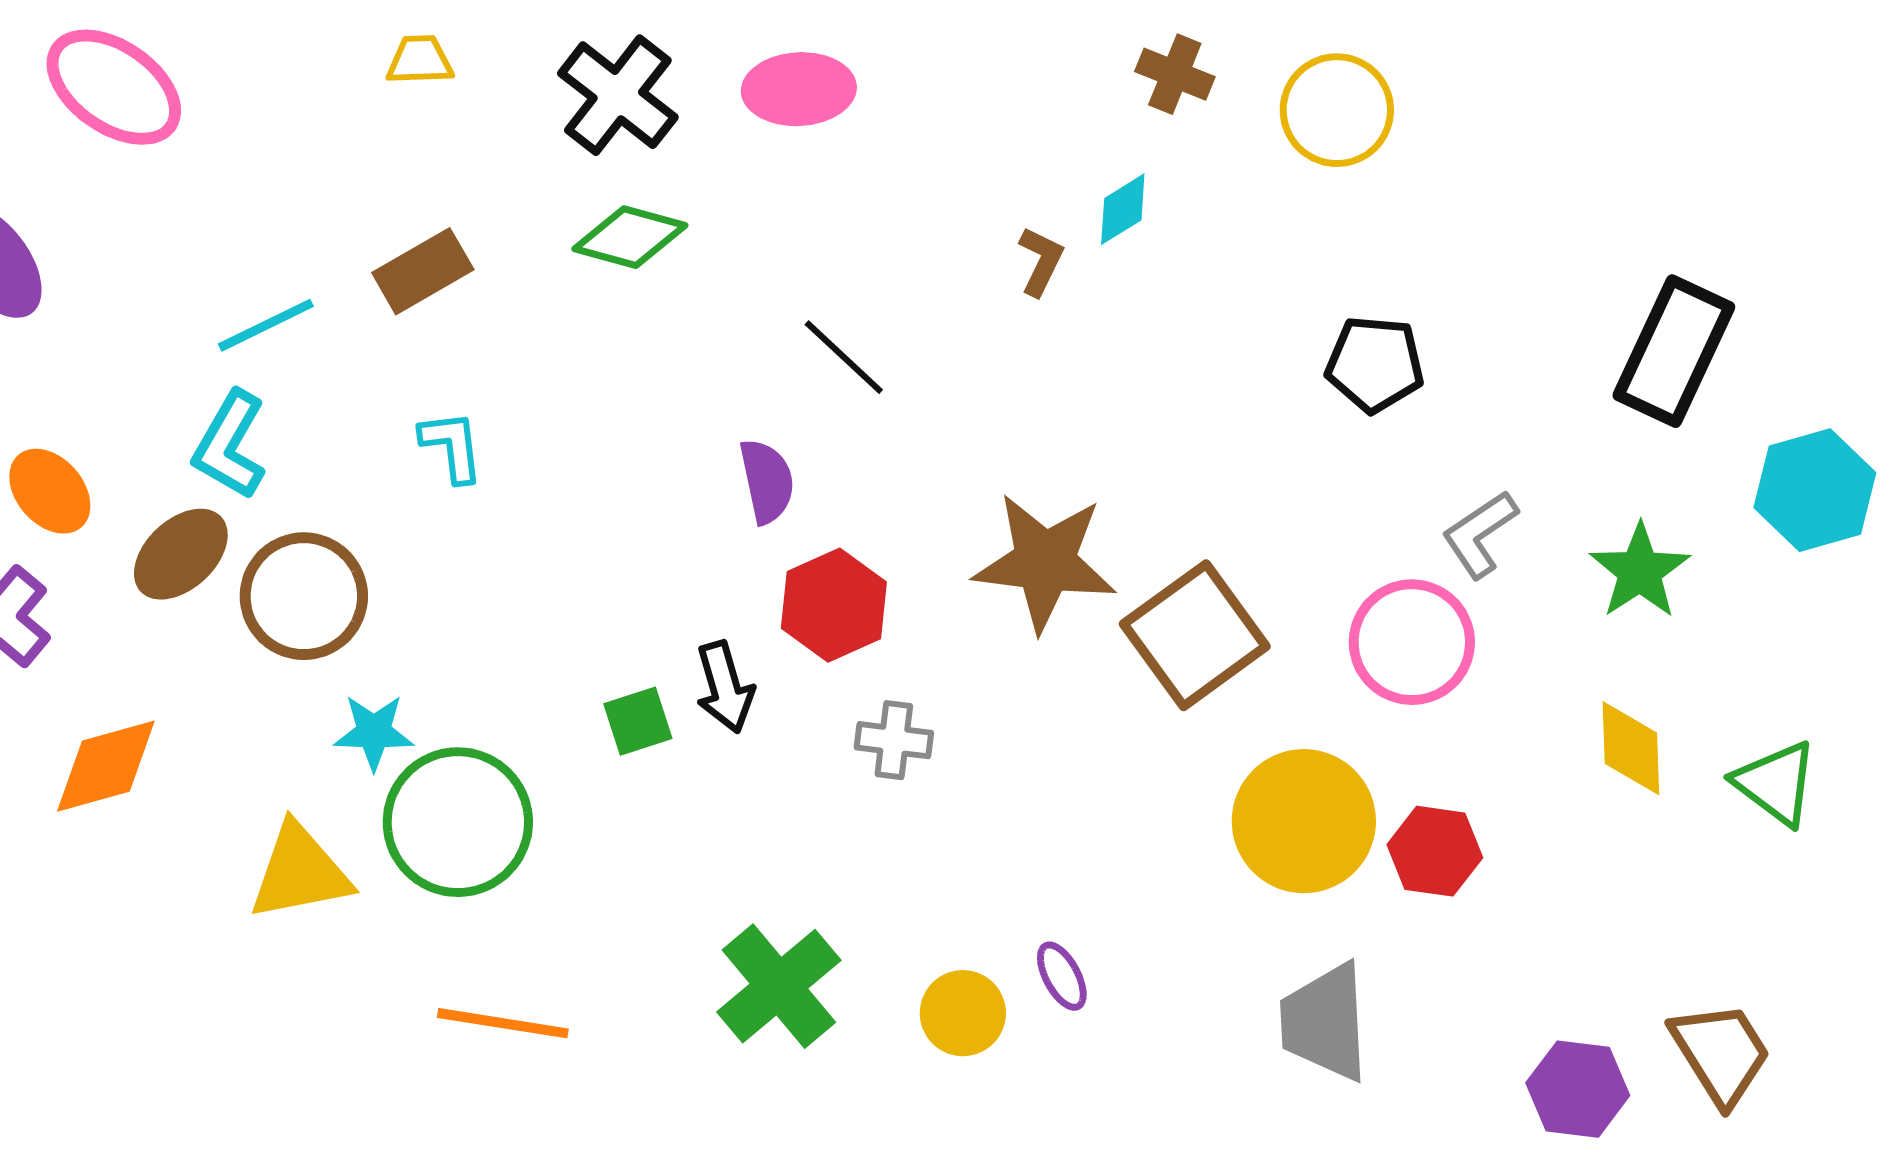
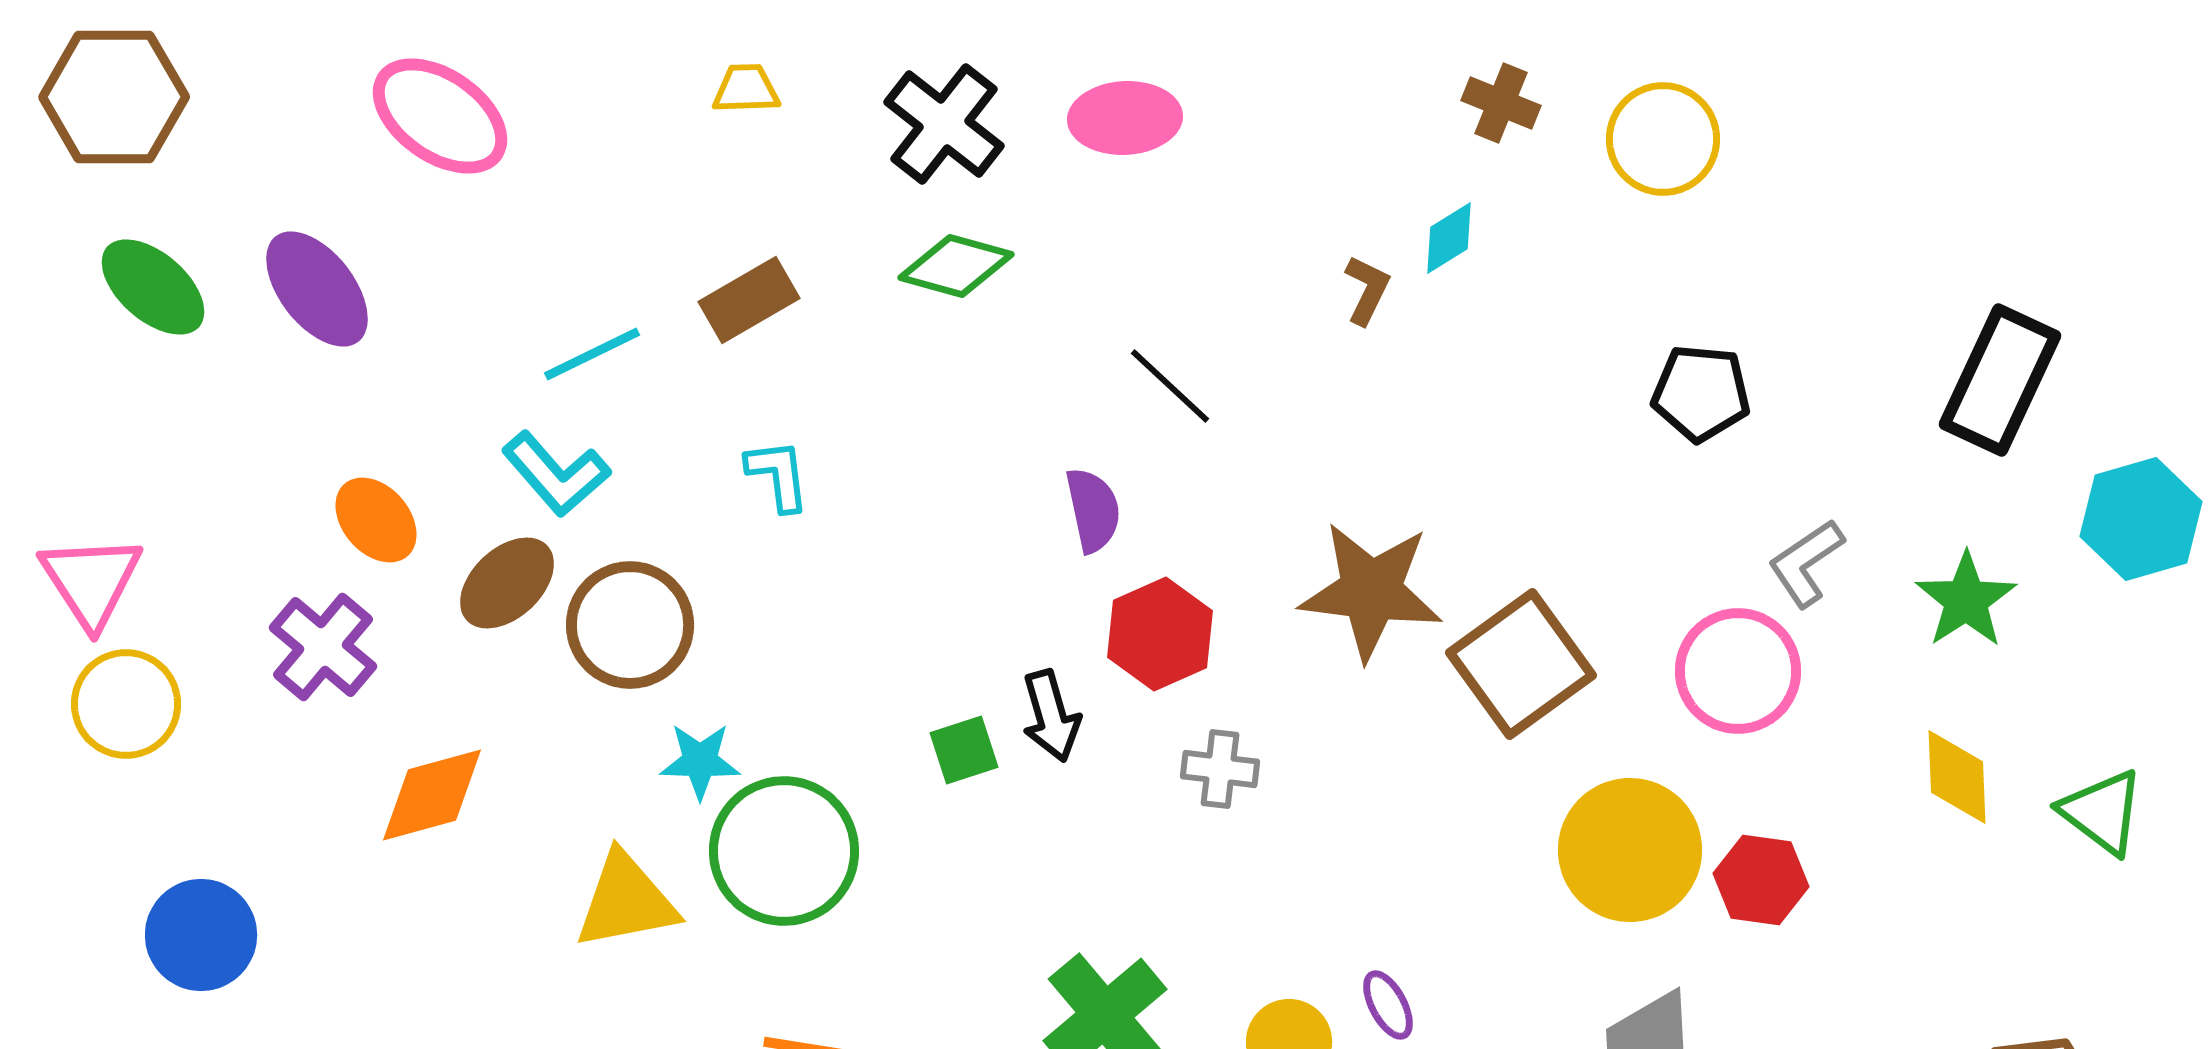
cyan L-shape: (230, 445) -> (556, 474), turned -71

